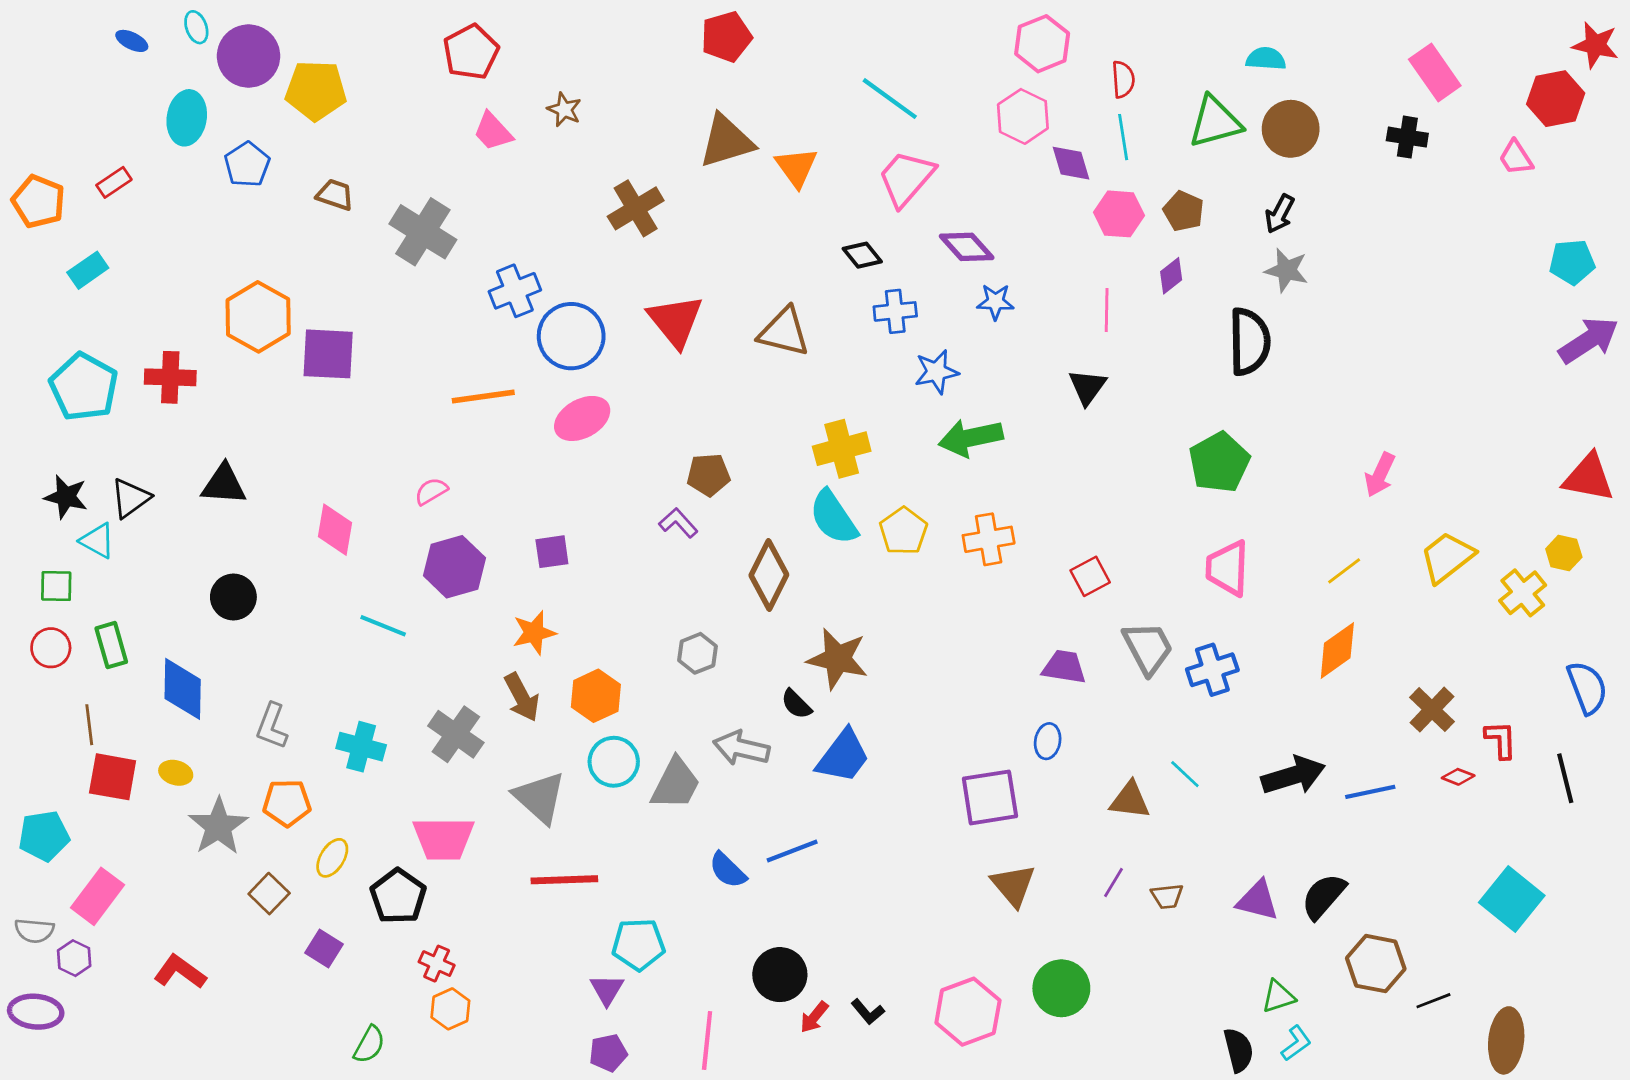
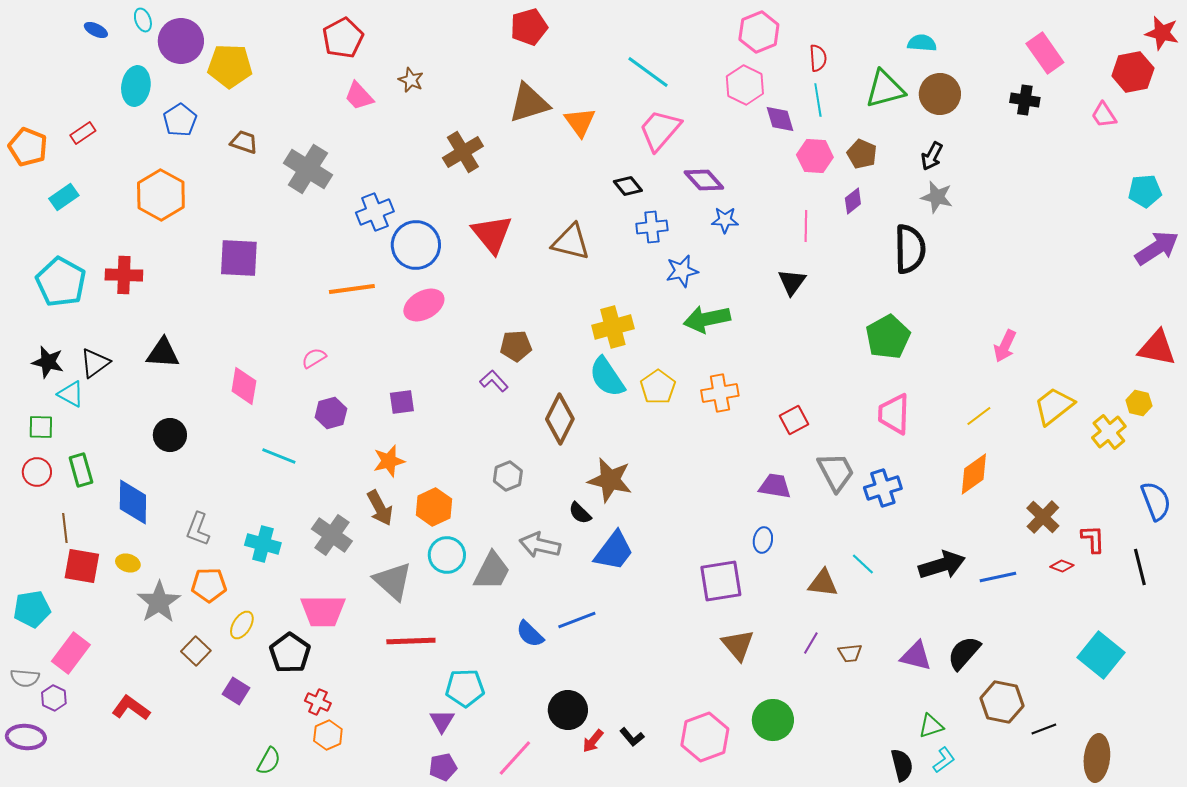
orange hexagon: (258, 317) -> (161, 195), moved
purple hexagon: (454, 567) -> (331, 413), size x0.7
pink line: (707, 1040) -> (515, 758), turned 36

